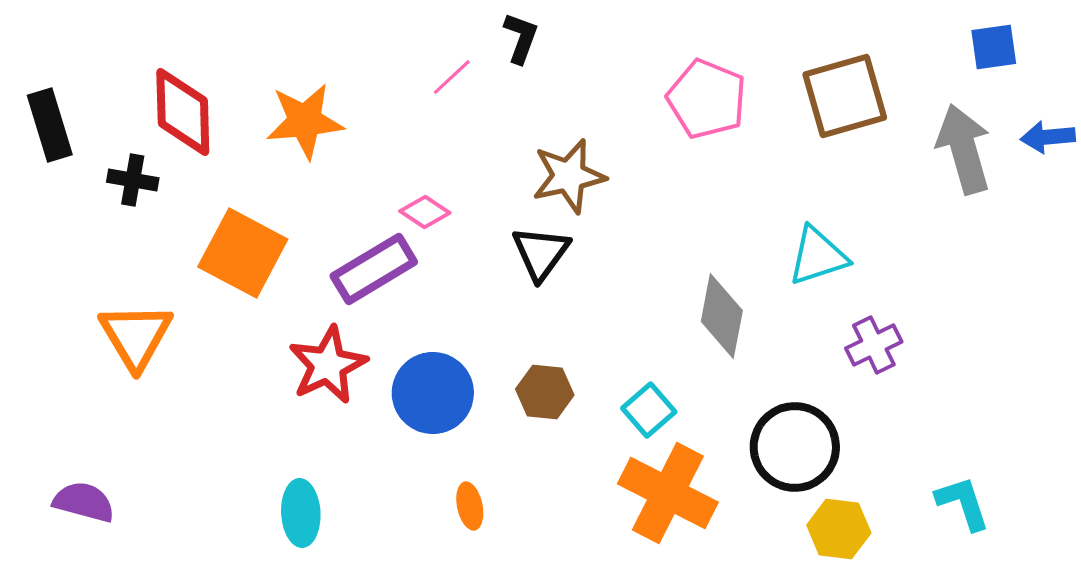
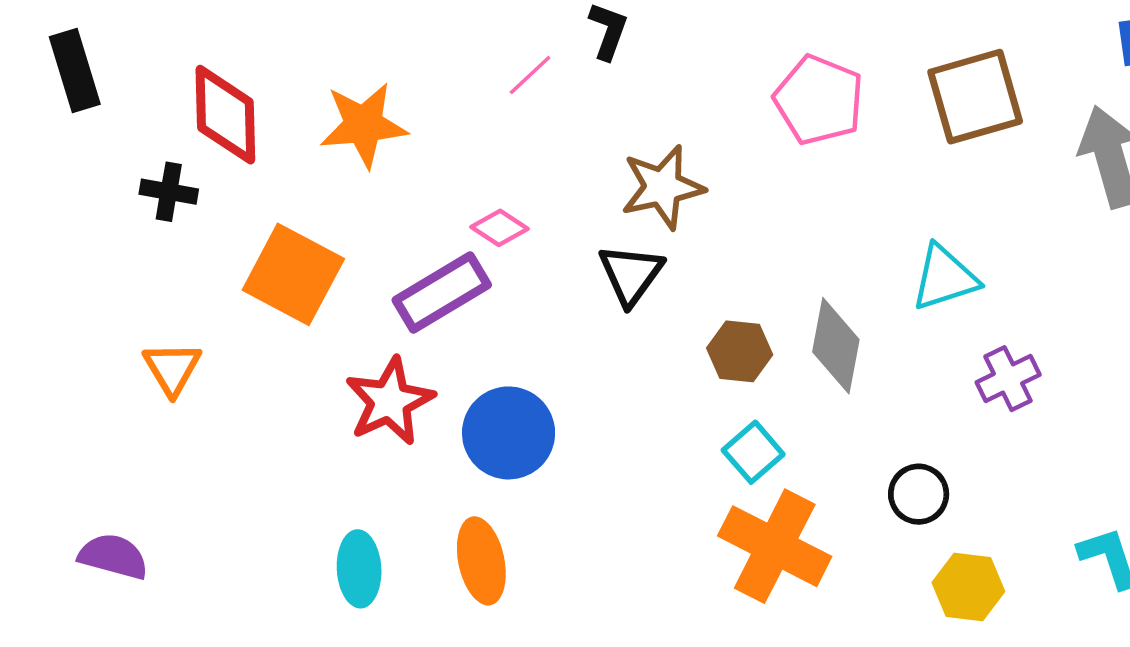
black rectangle: (50, 125) -> (75, 70), moved
orange triangle: (136, 336) -> (172, 368), size x0.7
brown hexagon: (545, 392) -> (740, 351), moved
black circle: (795, 447) -> (919, 494), size x0.6
orange ellipse: (470, 506) -> (481, 561), moved, size x1.6

